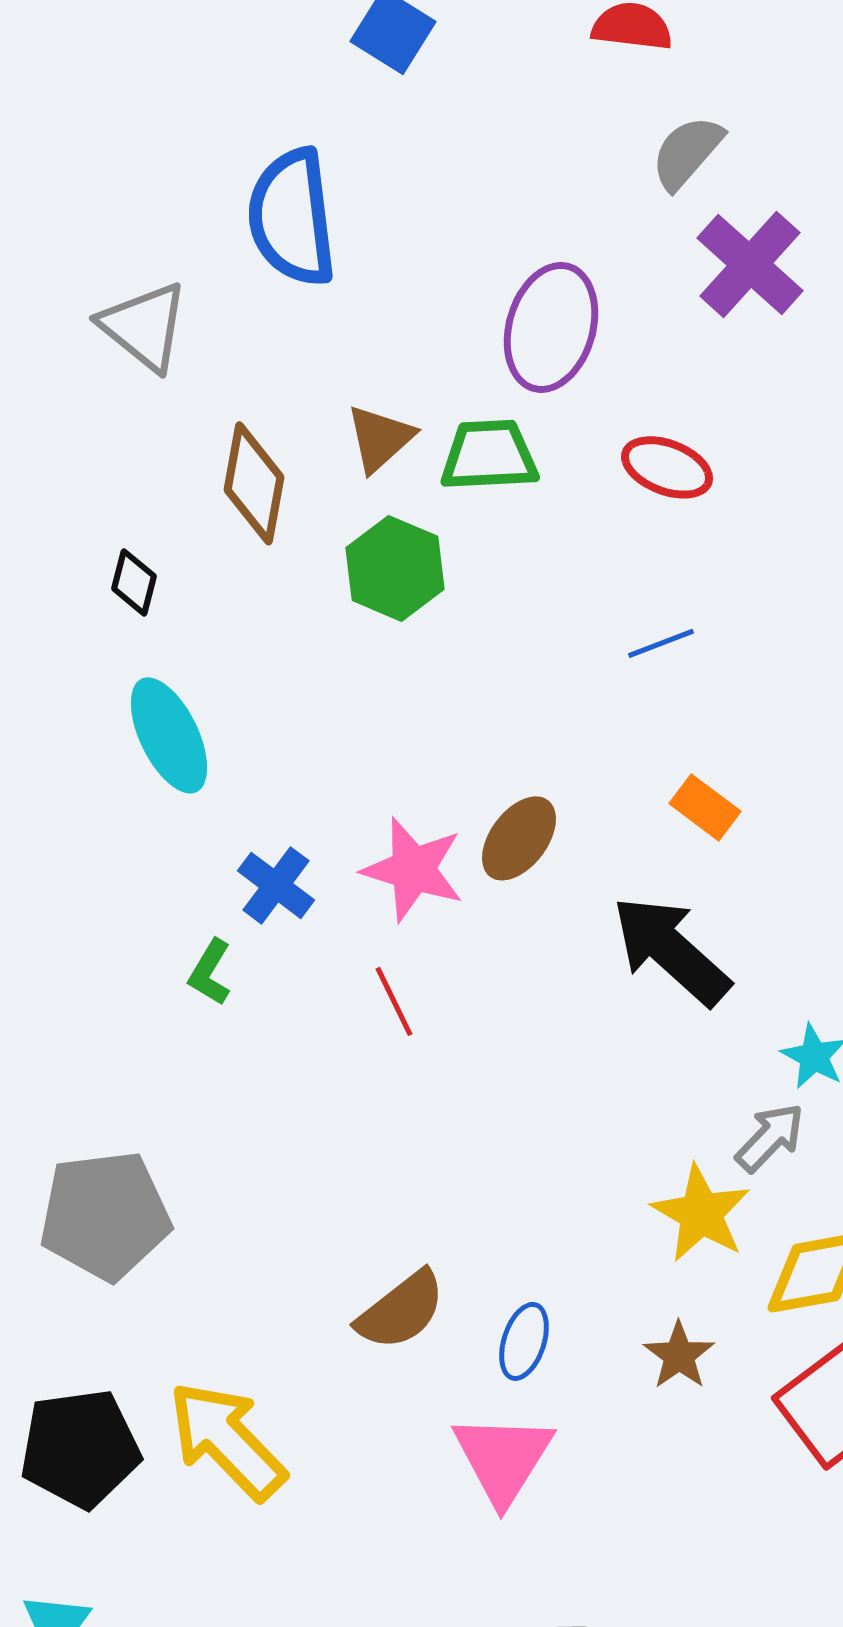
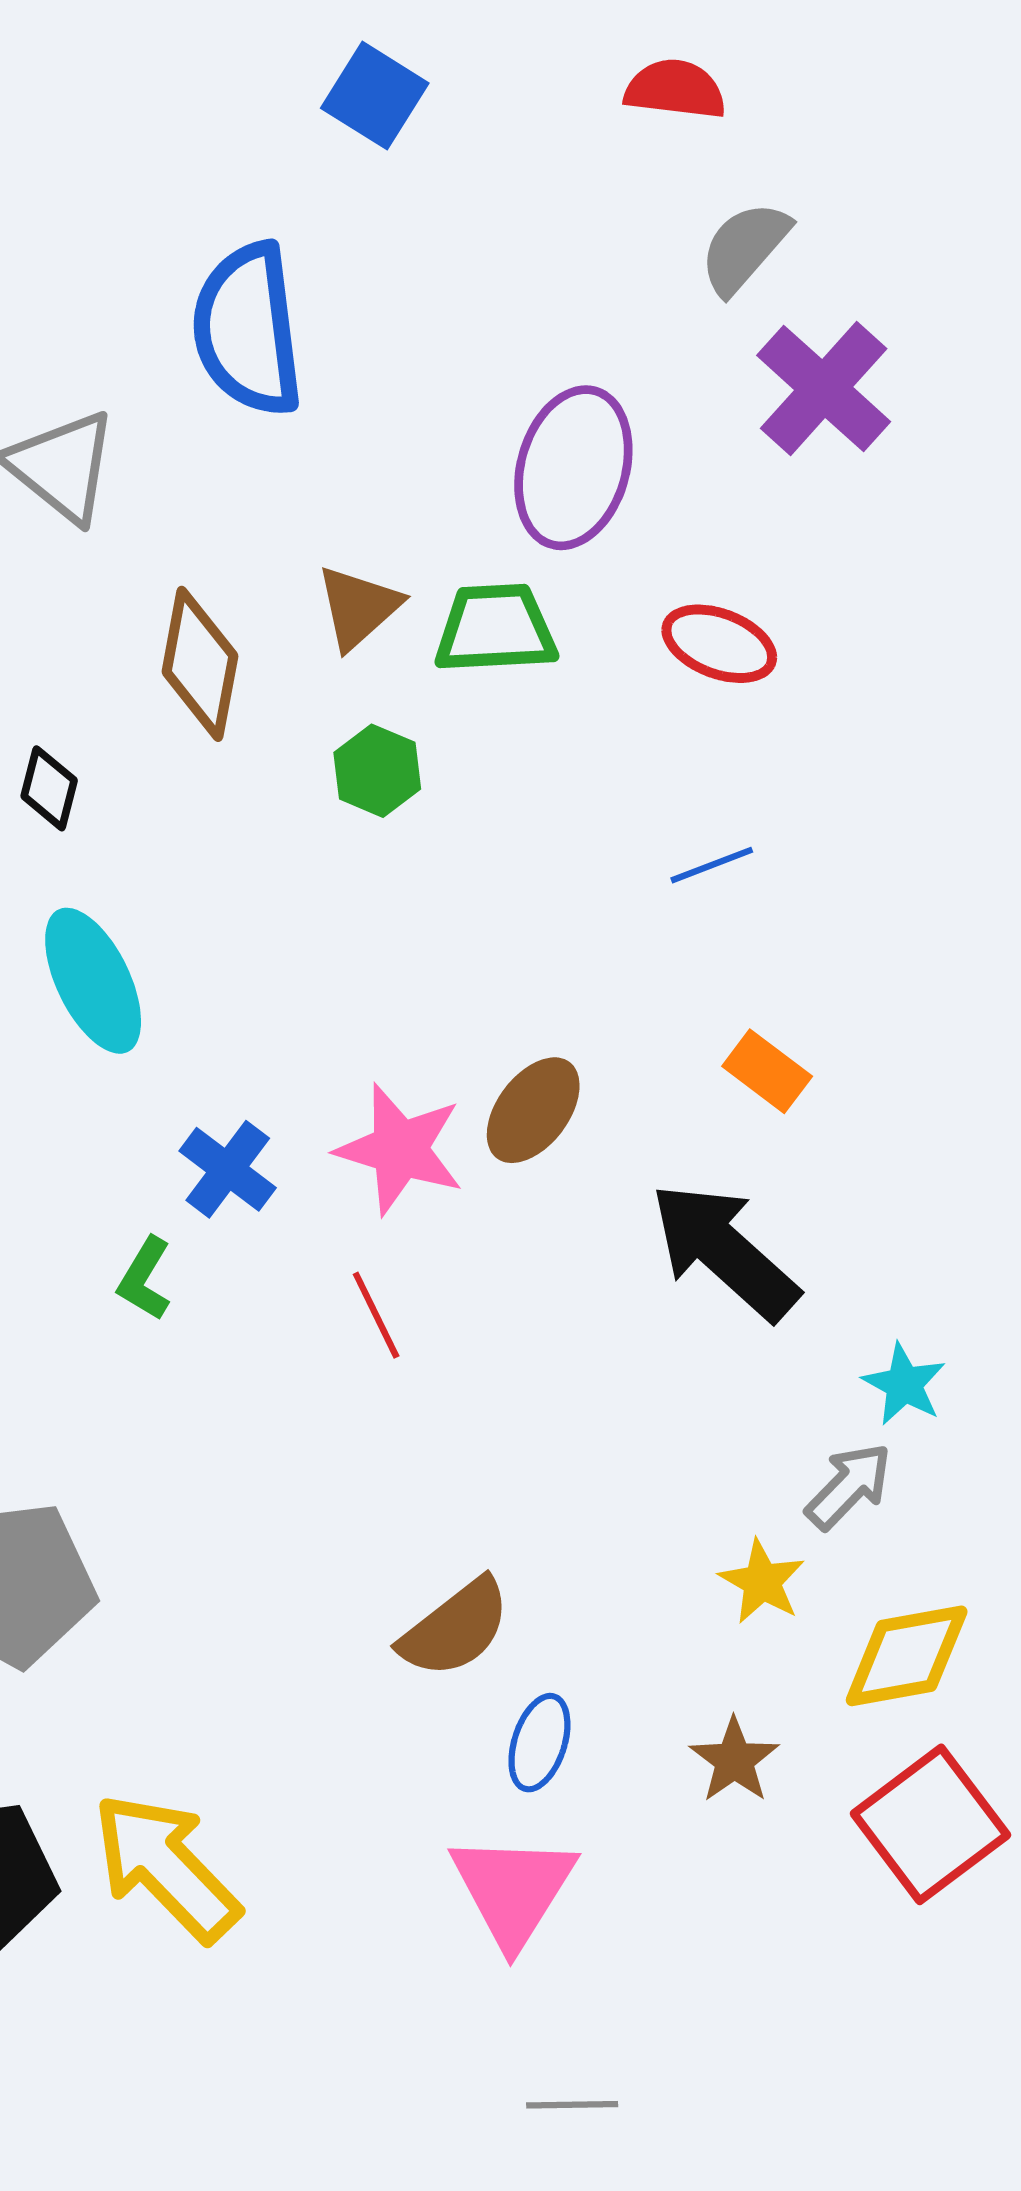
green hexagon: (395, 568) -> (377, 771), size x0.7
yellow star: (701, 1213) -> (762, 1582), size x0.7
brown semicircle: (401, 1310) -> (455, 1628), moved

